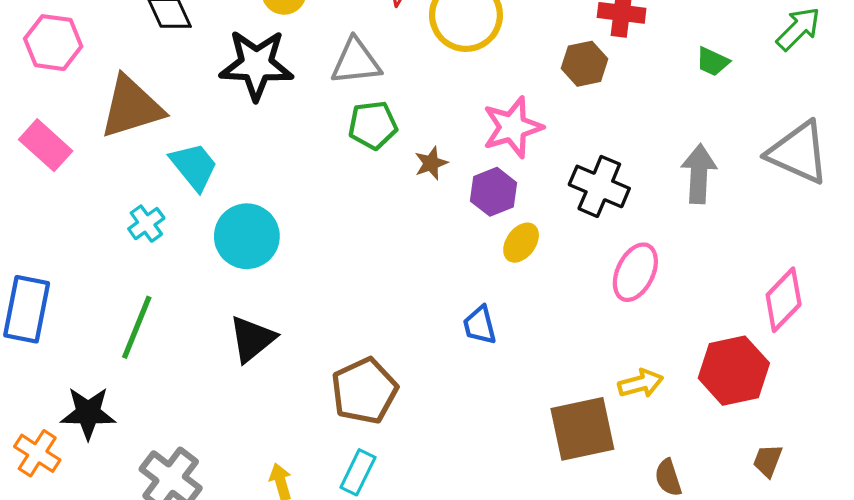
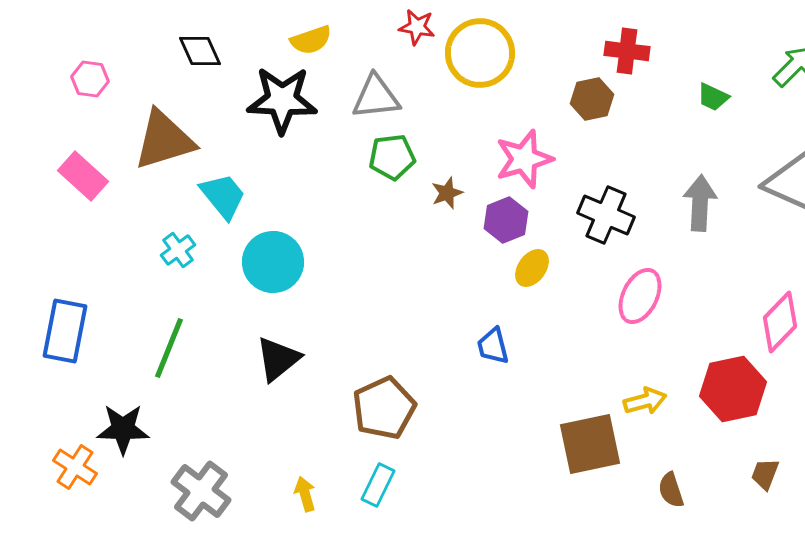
pink hexagon: (53, 43) -> (90, 79), size x0.7

